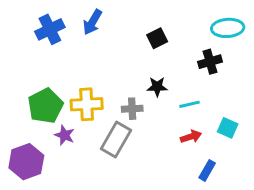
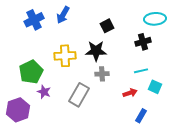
black star: (157, 87) -> (96, 51), moved, size x1.5
yellow cross: (87, 104) -> (65, 56), moved
cyan line: (189, 104) -> (141, 71), moved
gray cross: (132, 109) -> (102, 74), moved

